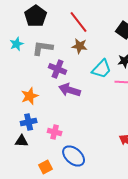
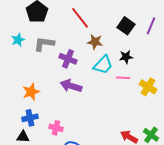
brown star: (80, 46) -> (95, 42), moved
purple cross: (58, 69) -> (68, 59), moved

